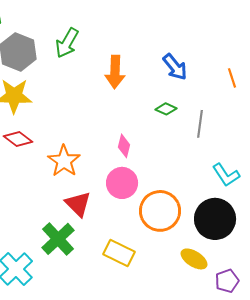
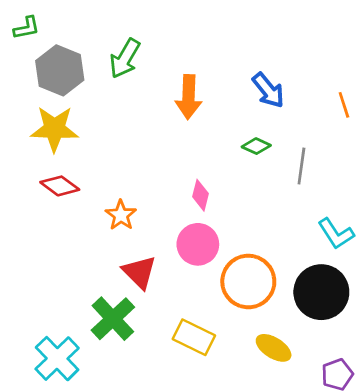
orange star: (64, 161) -> (121, 215), size x0.7
yellow ellipse: (194, 259) -> (274, 348), moved

